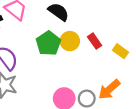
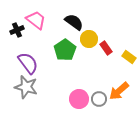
yellow circle: (70, 41) -> (89, 39), moved

